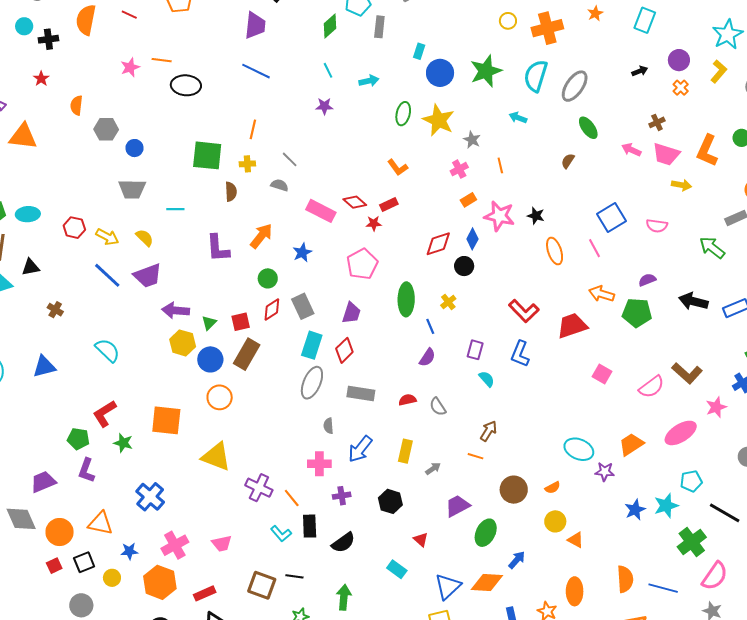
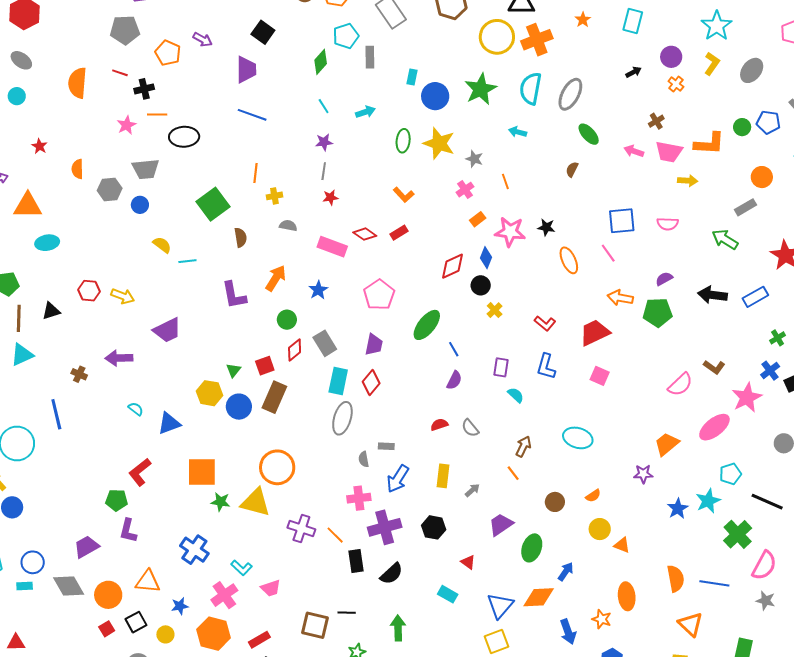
yellow circle: (508, 21) -> (497, 37), size x2.0
black cross: (48, 39) -> (144, 89), moved
orange L-shape: (707, 151) -> (709, 144), turned -104
green square: (207, 155) -> (213, 204), turned -36
gray line: (290, 159) -> (324, 171), moved, turned 60
yellow cross: (247, 164) -> (274, 196), moved
gray trapezoid: (132, 189) -> (146, 169), moved
cyan ellipse: (28, 214) -> (47, 243), moved
blue square: (612, 217) -> (622, 221), turned 32
red star: (374, 223) -> (330, 197), moved
yellow semicircle: (145, 238) -> (162, 245), moved
black triangle: (31, 267) -> (51, 311), moved
blue line: (107, 275) -> (56, 414), moved, turned 40
green ellipse: (406, 299) -> (427, 325), turned 44
yellow cross: (448, 302) -> (495, 310), moved
purple arrow: (176, 310) -> (119, 358), moved
red L-shape: (524, 311) -> (545, 323), size x0.7
cyan semicircle: (108, 350) -> (136, 409), size x0.6
blue triangle: (44, 367) -> (169, 423), moved
brown L-shape: (687, 373) -> (714, 367), size x0.7
pink square: (602, 374) -> (600, 376), moved
gray rectangle: (361, 393) -> (386, 446), moved, size x0.6
orange circle: (220, 397) -> (277, 467), moved, size x1.4
pink star: (716, 407) -> (747, 398), size x1.4
green star: (123, 443) -> (221, 502), moved
cyan ellipse: (579, 449) -> (578, 438), moved
orange line: (475, 456) -> (513, 473), turned 42
brown circle: (514, 490) -> (555, 502), size x0.7
purple cross: (342, 496) -> (385, 527), size x1.8
cyan L-shape: (281, 534) -> (242, 568), moved

